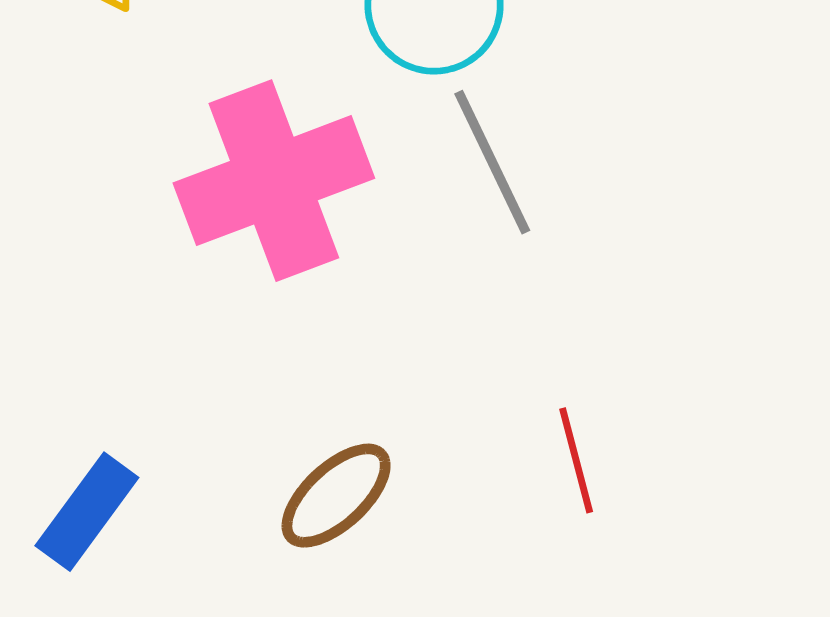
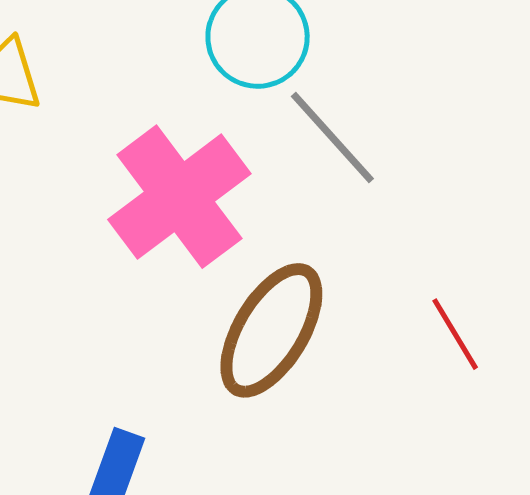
brown ellipse: (336, 496) -> (271, 330), moved, size x1.5

